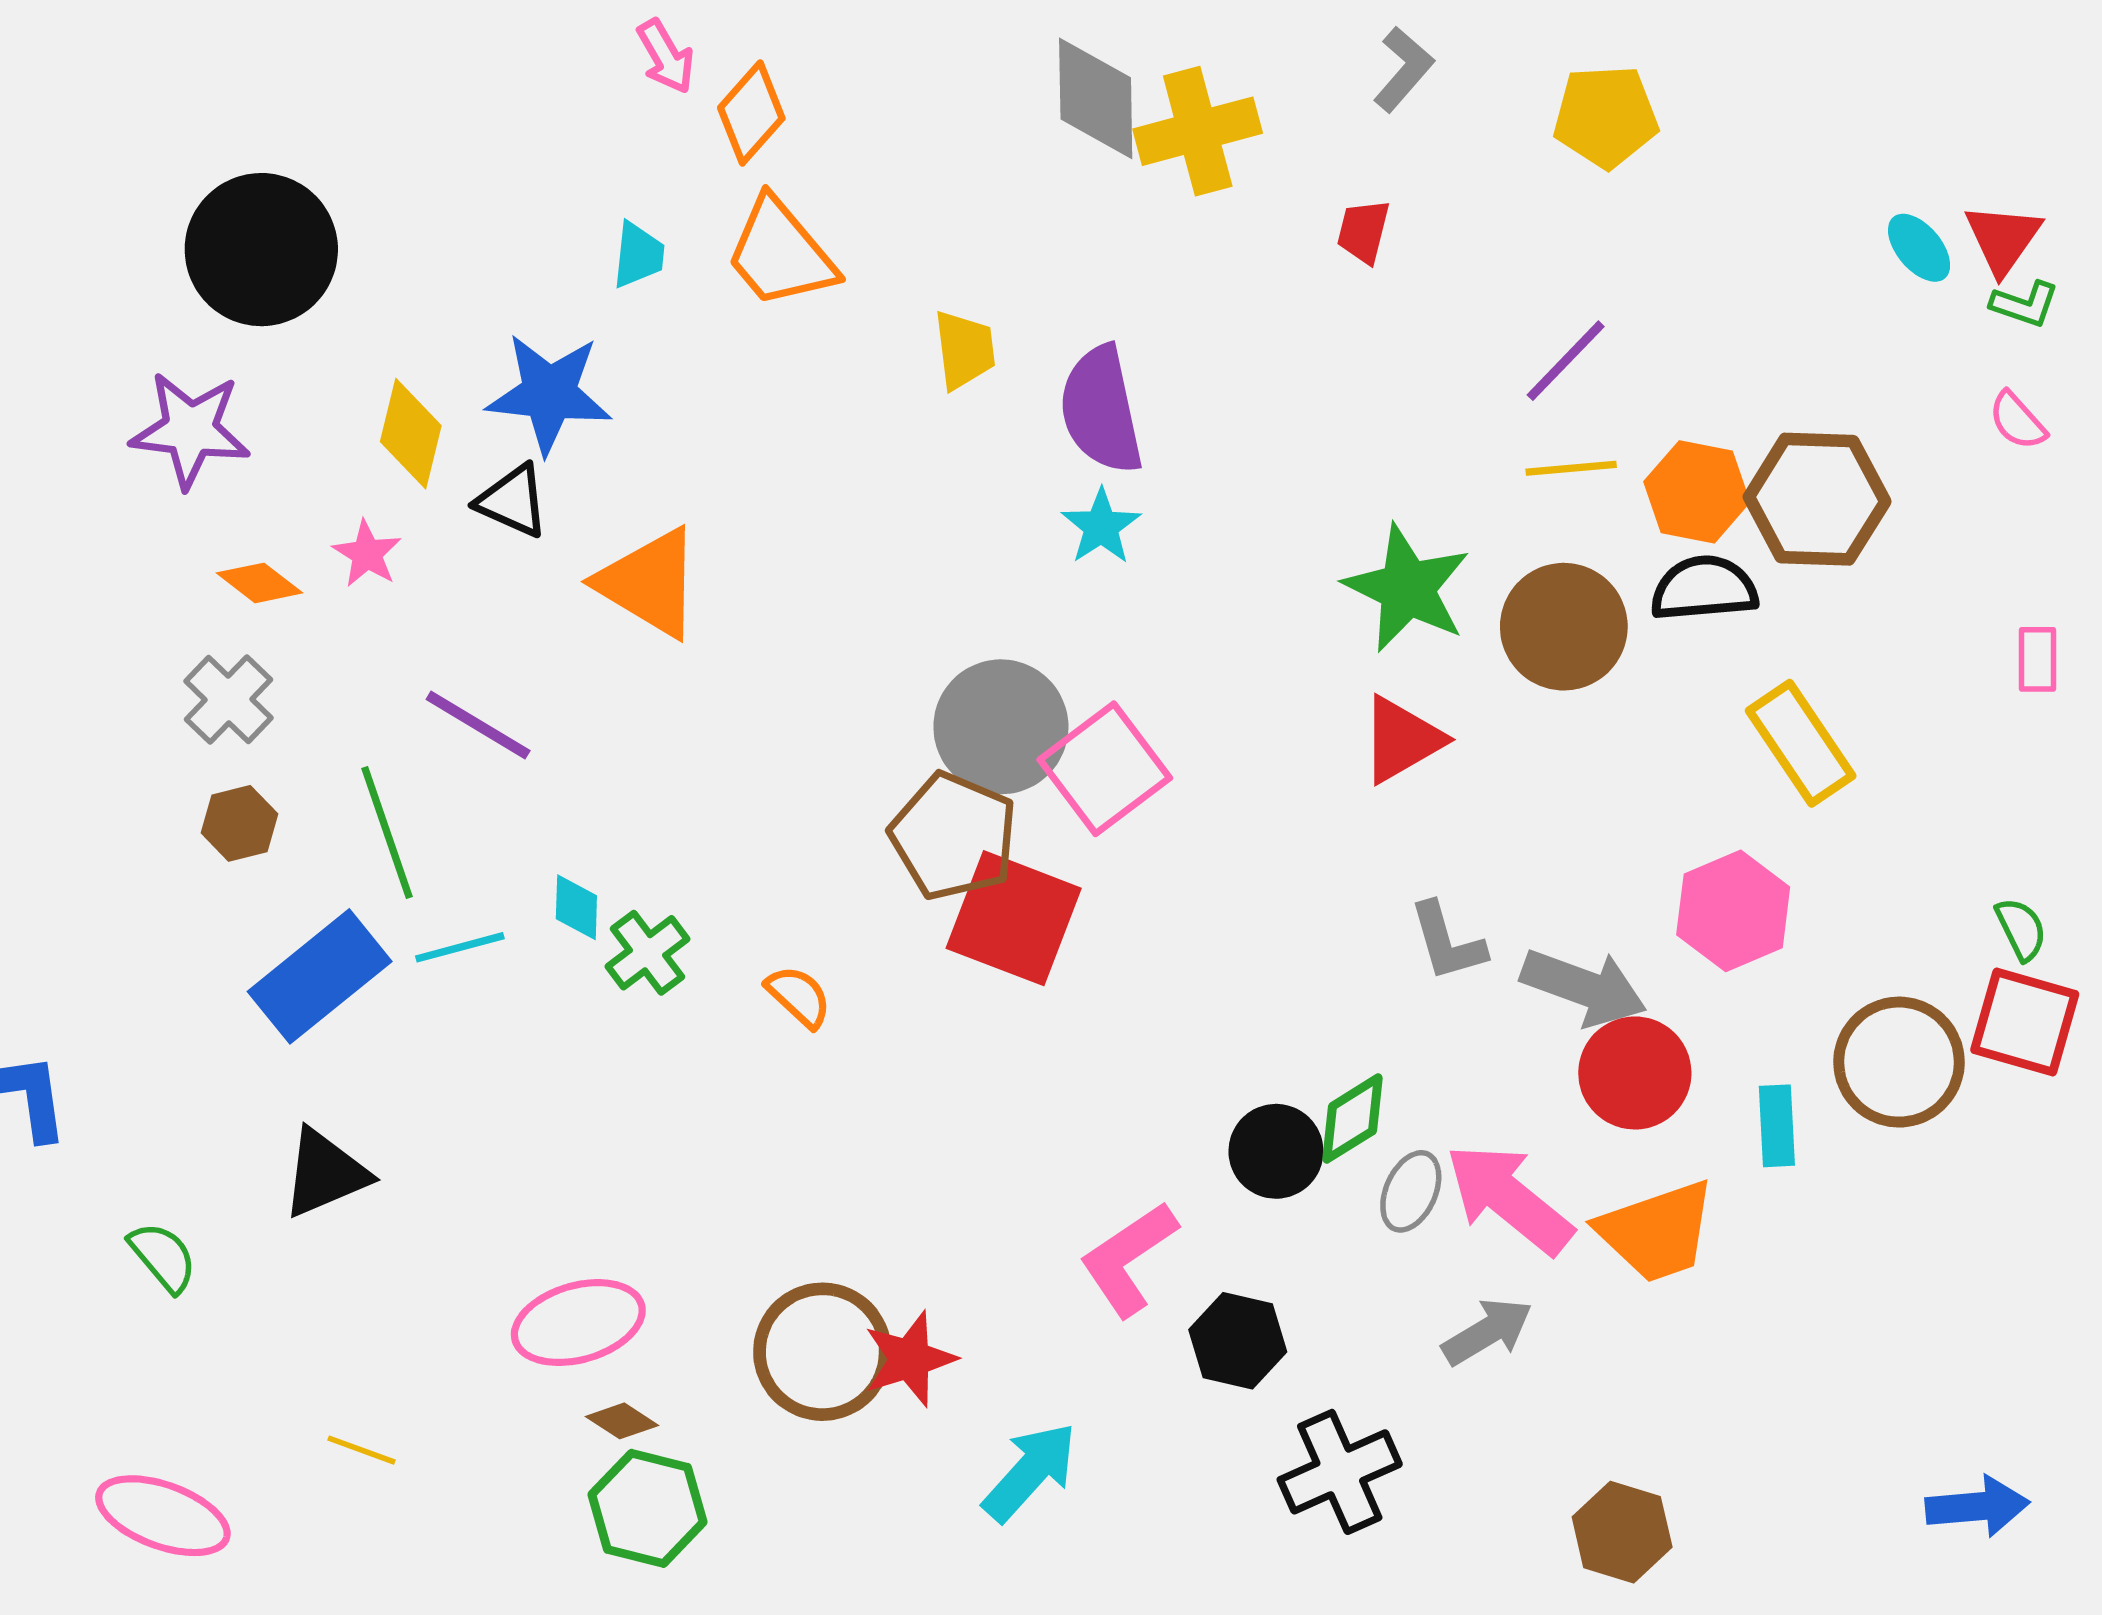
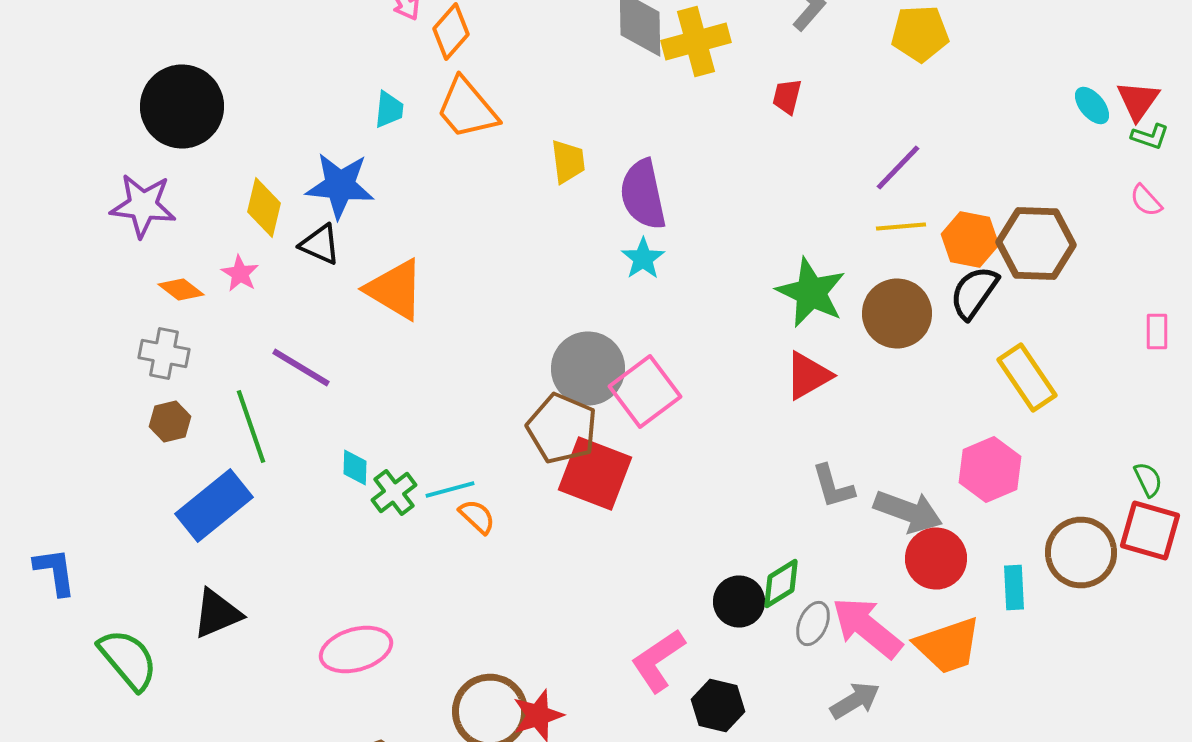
black semicircle: (1704, 588) -> (974, 292), turned -50
gray cross: (229, 700) -> (164, 354), turned -33
cyan line: (460, 947) -> (450, 490), moved
green semicircle: (163, 1257) -> (128, 660), size x1.6
pink ellipse: (578, 1323) -> (356, 650), moved

